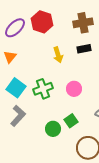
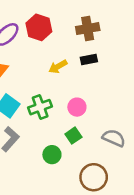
yellow arrow: (58, 55) -> (58, 67), turned 77
green square: (71, 121) -> (73, 136), moved

